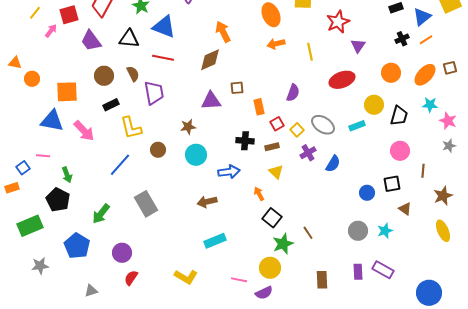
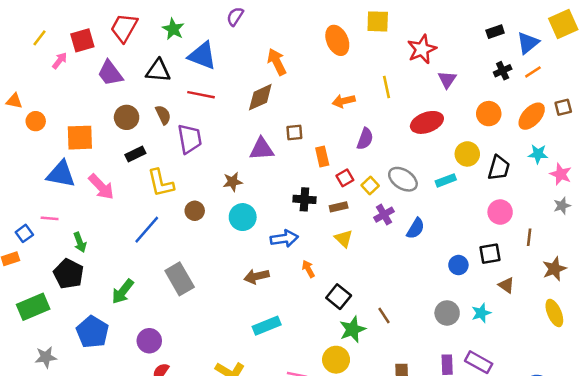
orange arrow: (276, 44) -> (344, 101), moved
orange arrow: (259, 194) -> (308, 269), moved

